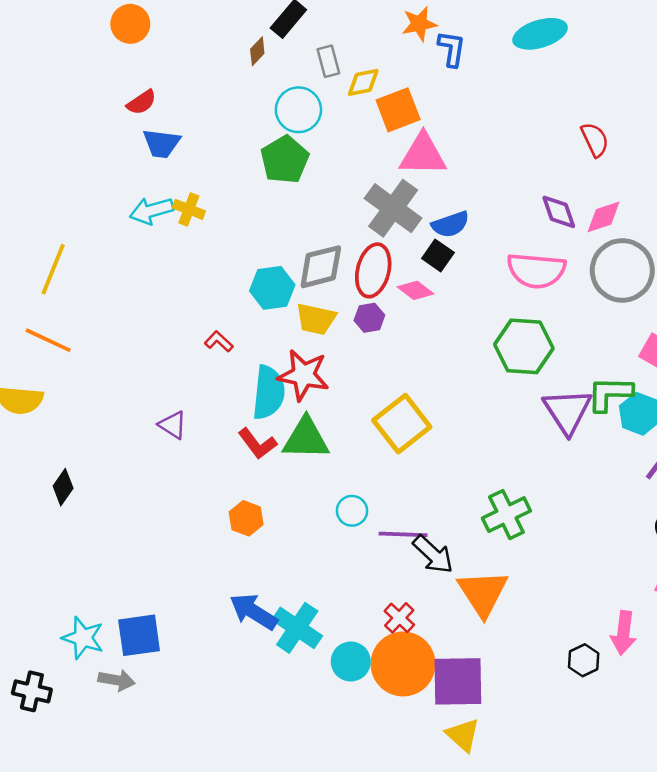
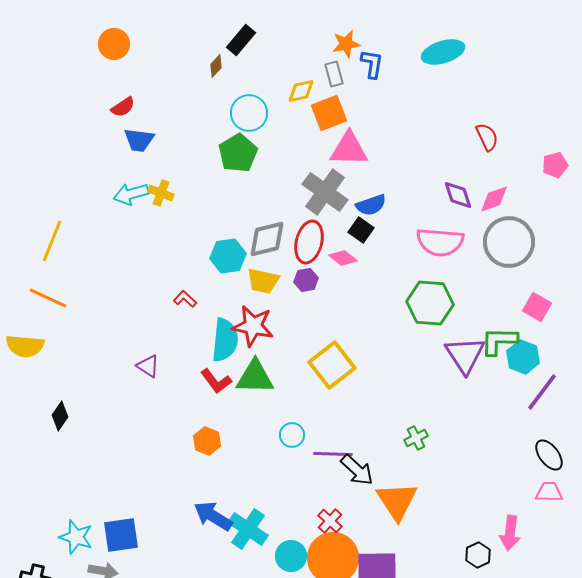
gray rectangle: (328, 61) -> (334, 74), moved
green cross: (506, 515) -> (416, 438), size x0.6

